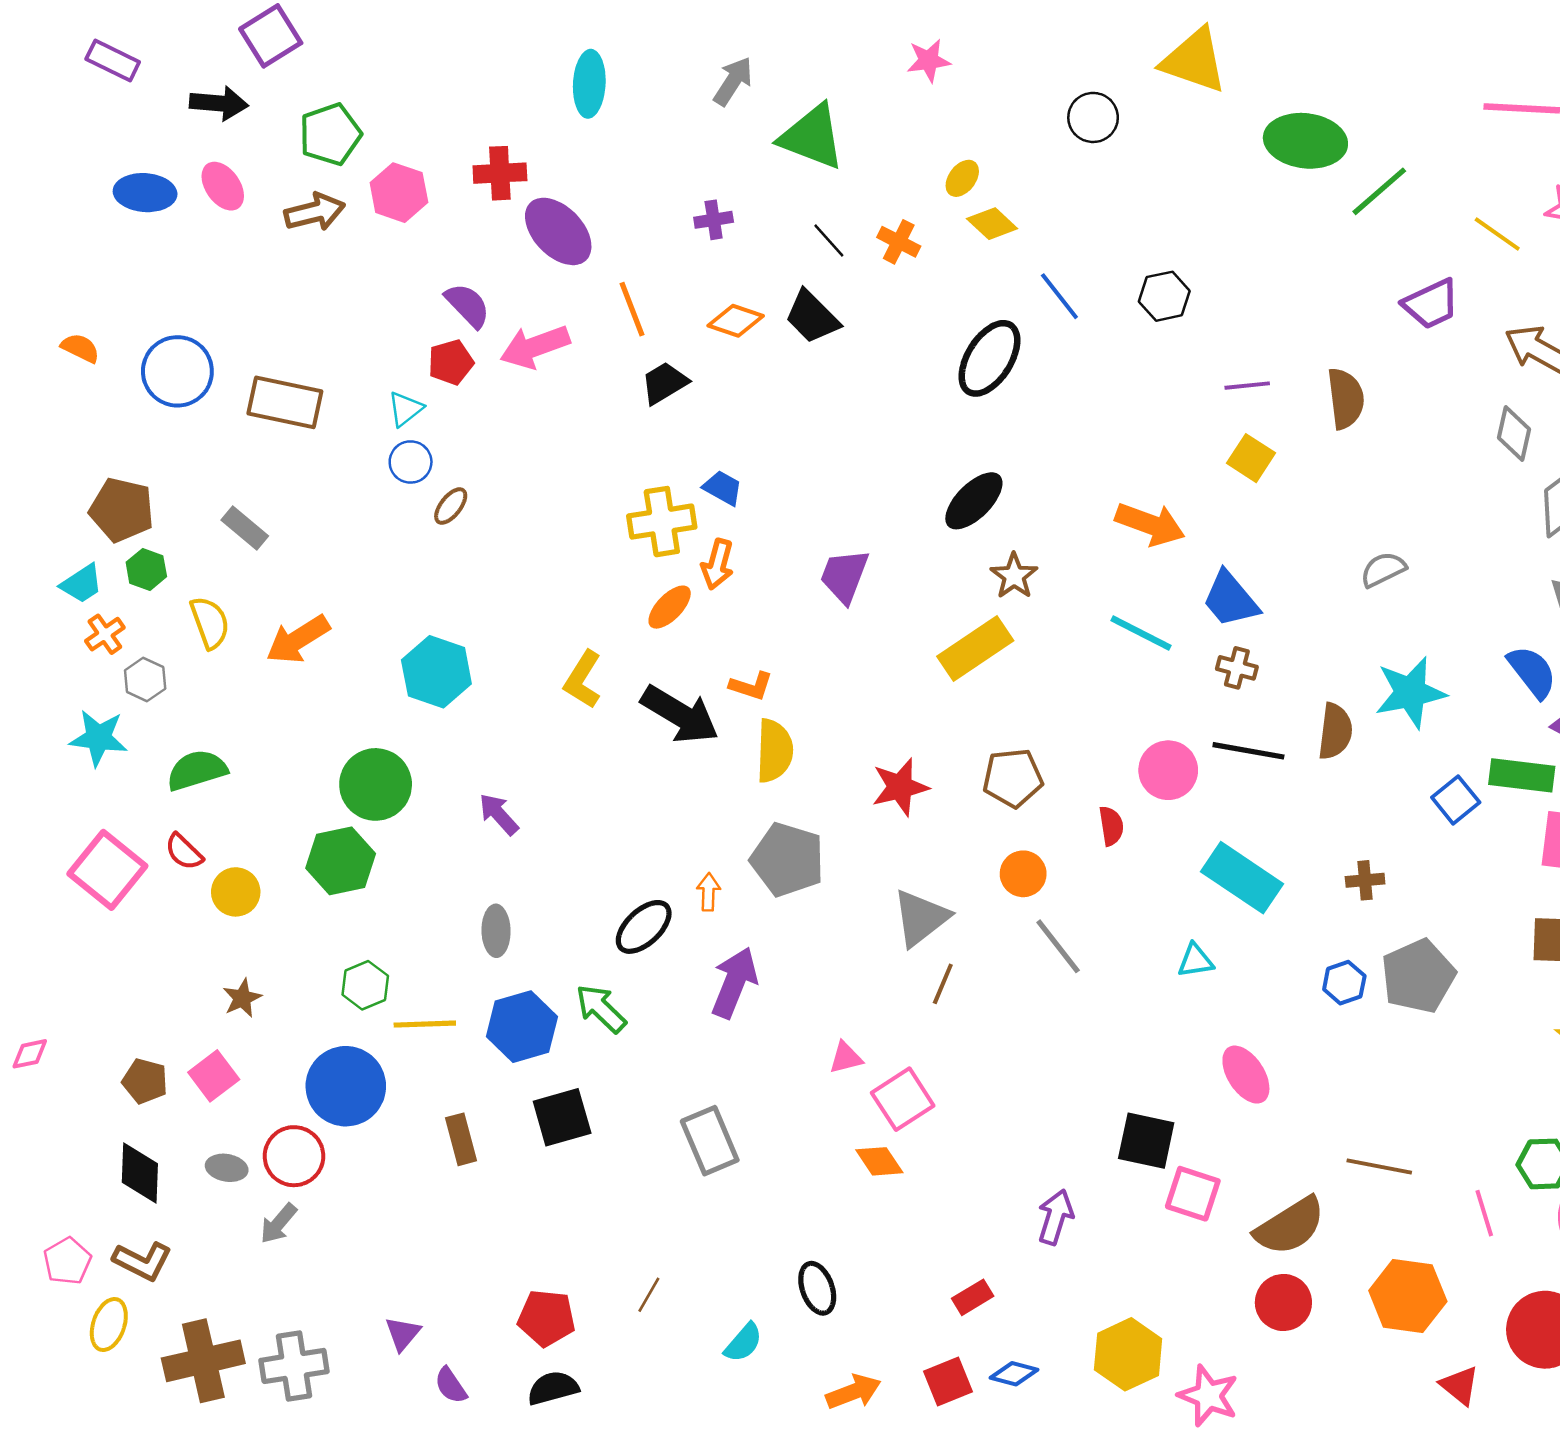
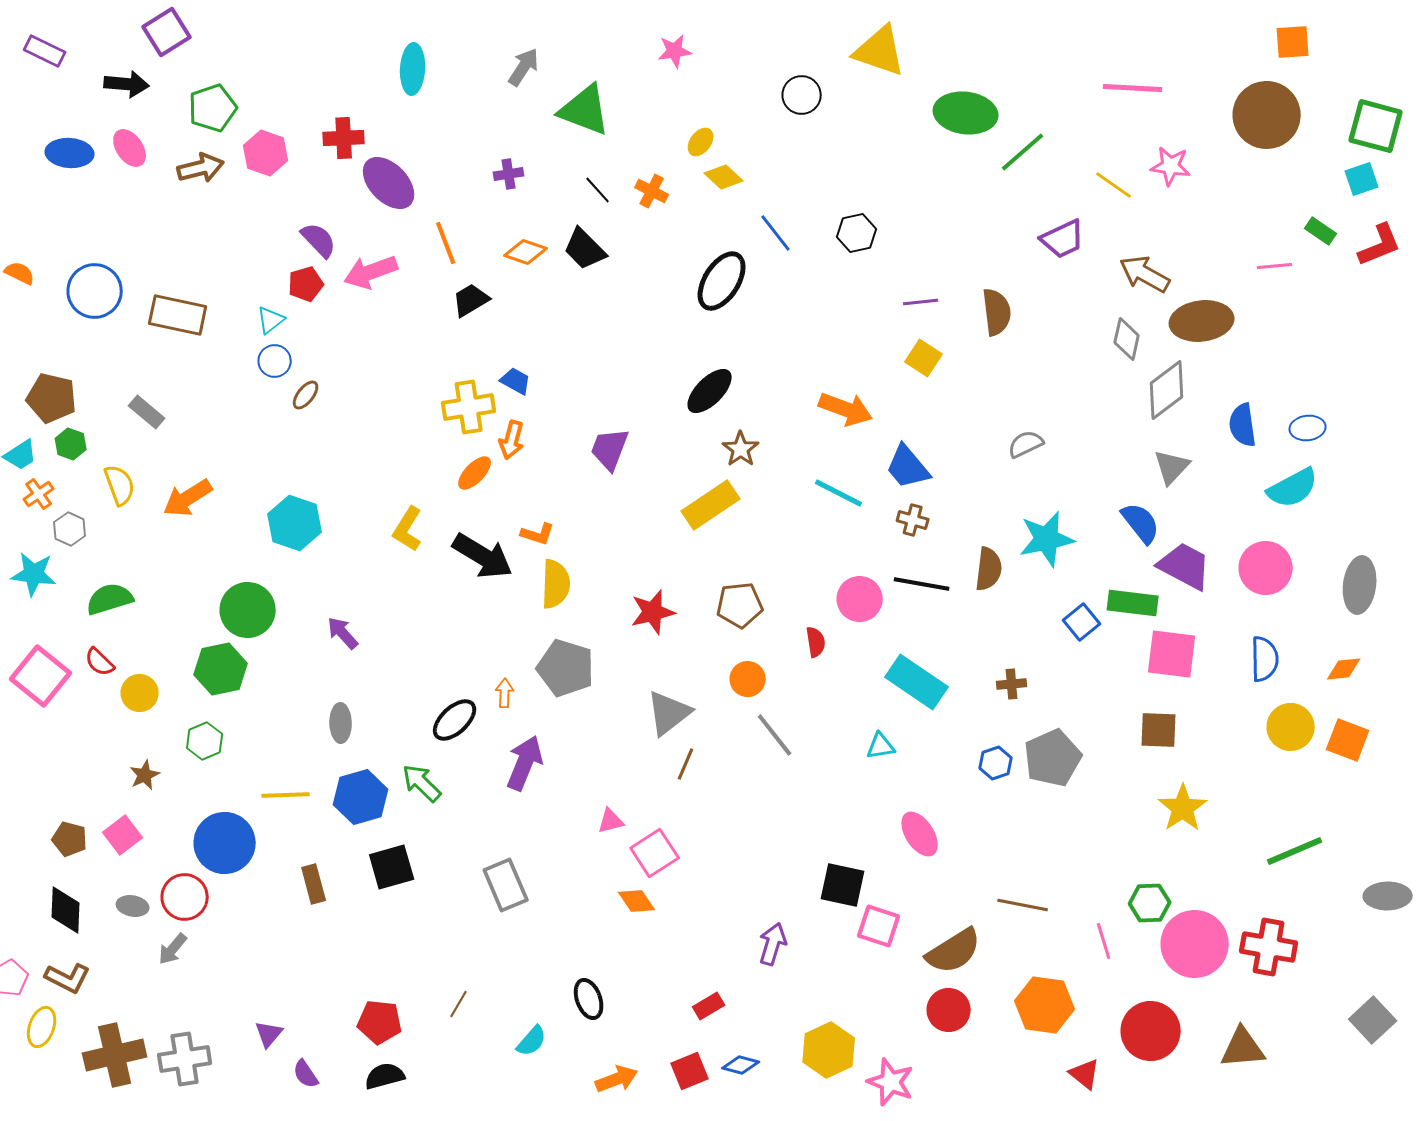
green hexagon: (365, 985) -> (205, 741), moved

